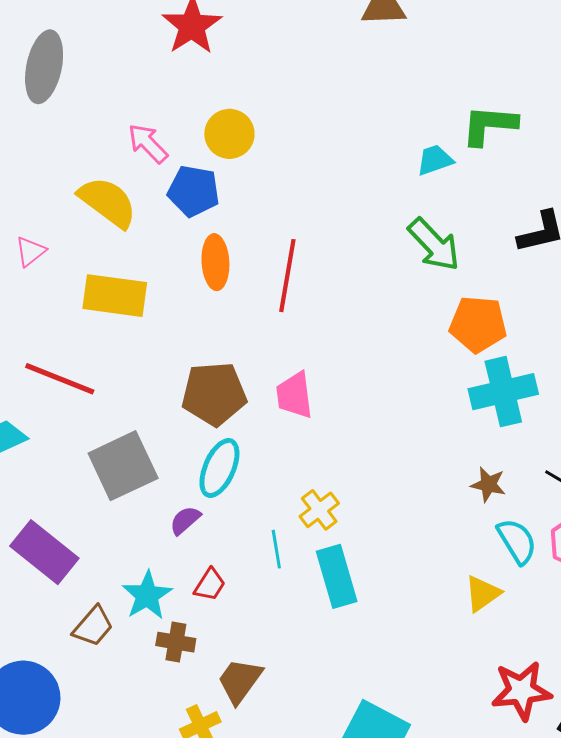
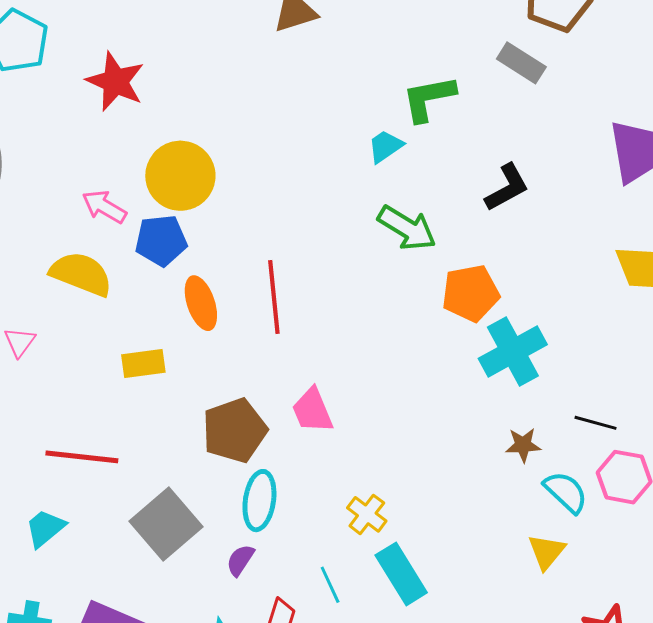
yellow circle: (229, 134) -> (180, 176), size x1.4
yellow rectangle: (115, 296) -> (143, 363), moved, size x0.7
cyan line: (276, 549) -> (330, 585), moved

